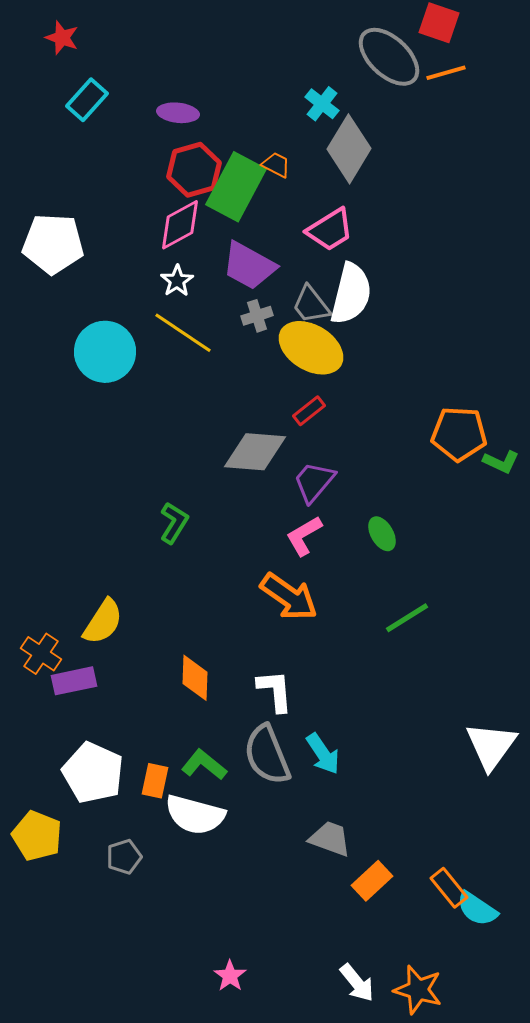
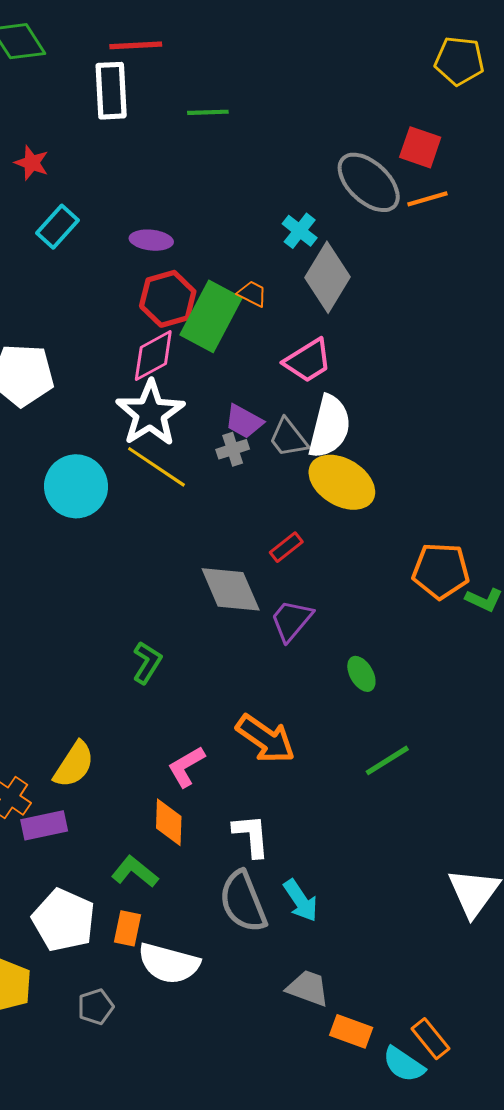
purple trapezoid: (249, 266) -> (244, 421), moved, size x0.7
white star: (177, 281) -> (150, 413), size x2.0
yellow ellipse: (311, 348) -> (342, 482), moved
gray diamond: (255, 452) -> (231, 589), turned 62
pink L-shape: (304, 536) -> (186, 767), moved
green L-shape: (204, 765) -> (135, 872), moved
orange rectangle: (372, 881) -> (351, 1031), turned 63
cyan semicircle: (477, 909) -> (404, 1064), moved

